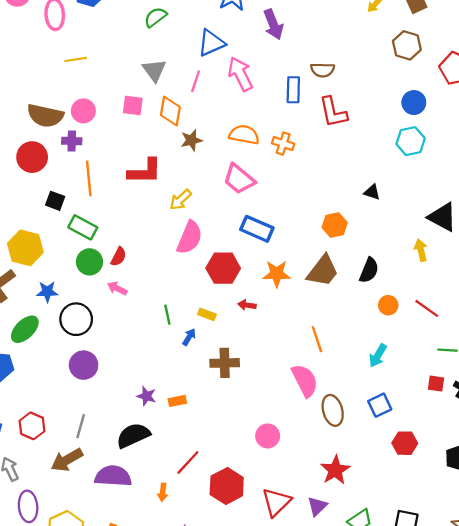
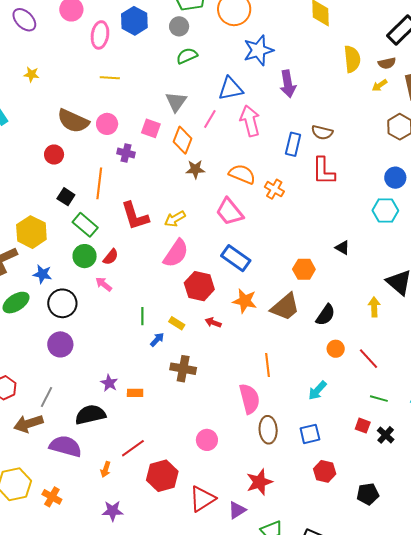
purple cross: (72, 141) -> (126, 153), moved
red circle: (32, 157) -> (54, 155), size x0.7
red L-shape: (145, 171) -> (135, 216), moved, turned 60

